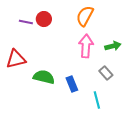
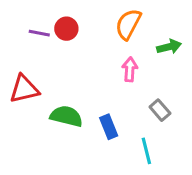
pink arrow: (86, 46) -> (130, 69), size x0.7
green arrow: (113, 46) -> (169, 47), moved

